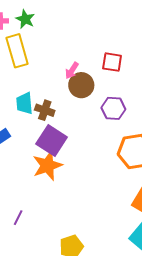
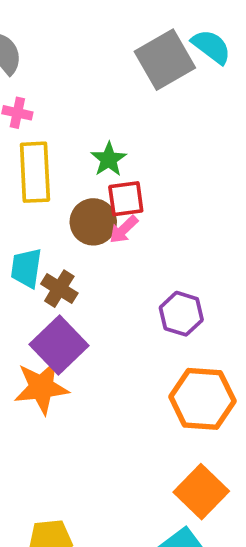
green star: (25, 19) -> (109, 159), moved
red square: (112, 62) -> (126, 199), moved, turned -30
brown circle: (81, 85) -> (93, 222), moved

